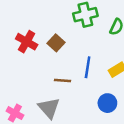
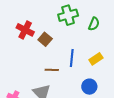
red cross: (27, 42) -> (25, 30), moved

